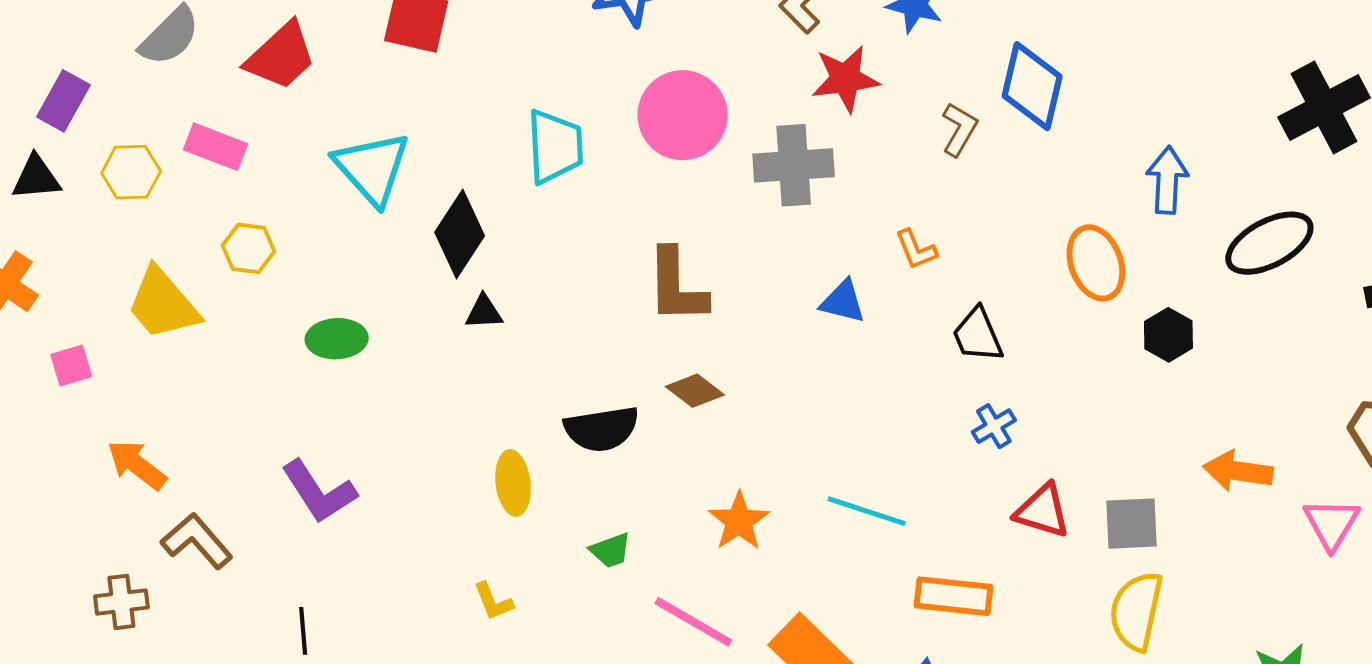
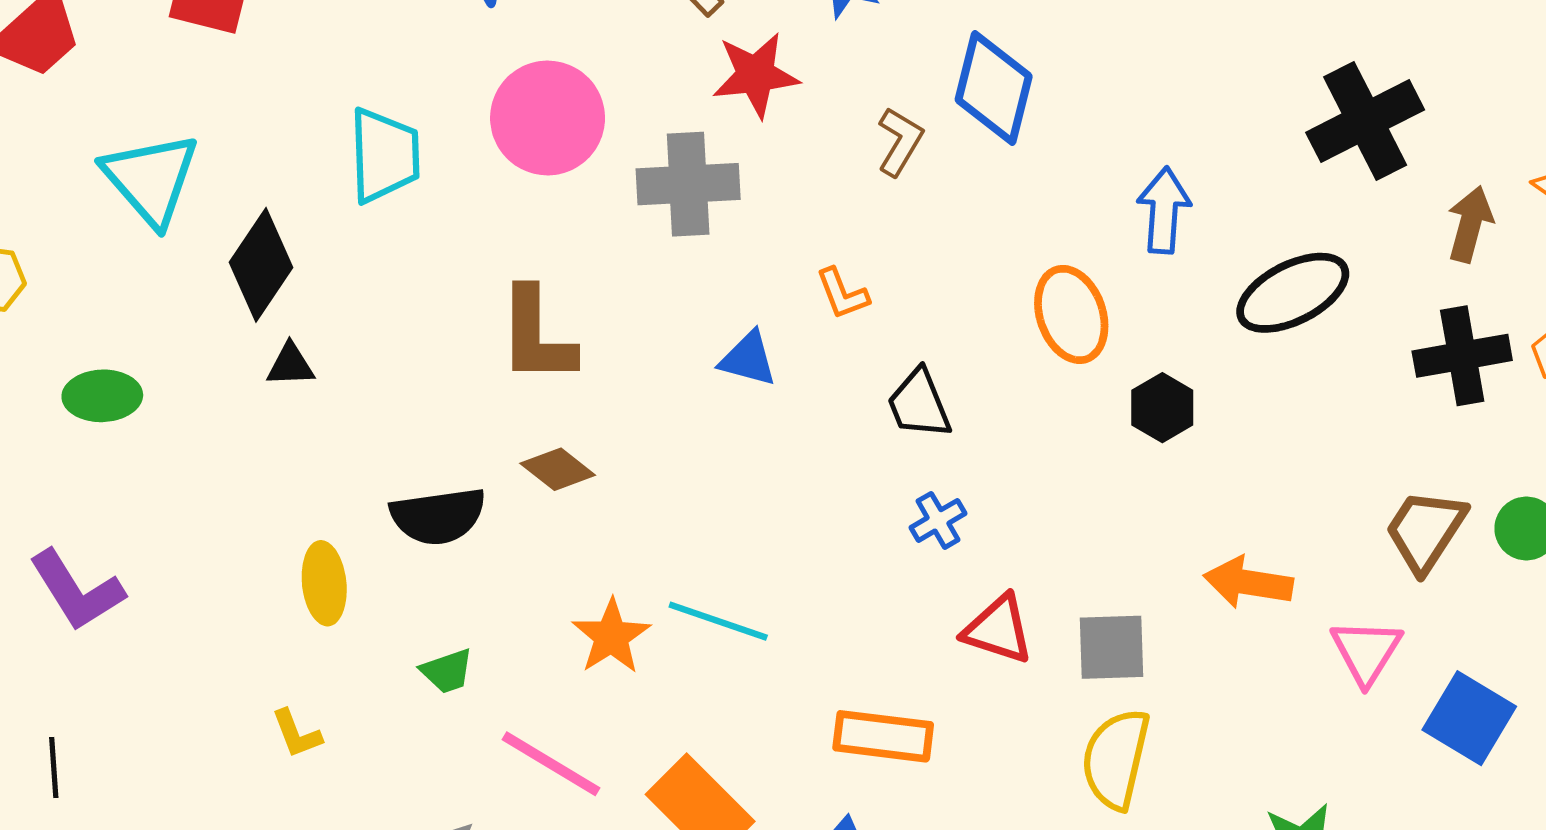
cyan line: (867, 511) -> (718, 621), moved

